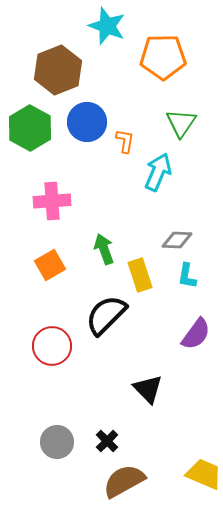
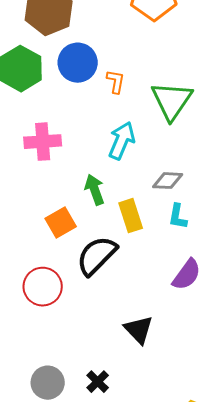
green triangle: (181, 123) -> (172, 101), moved, size x1.4
cyan arrow: (158, 172) -> (122, 141), moved
orange square: (50, 265) -> (61, 223), moved

